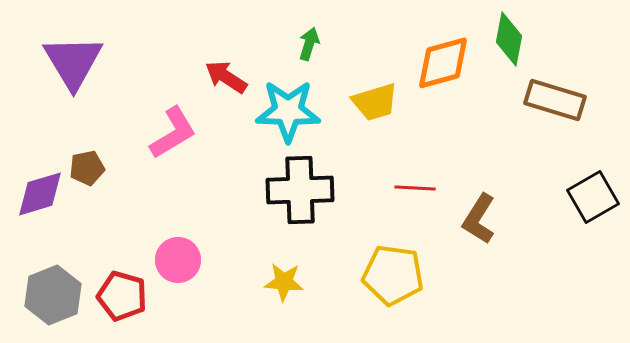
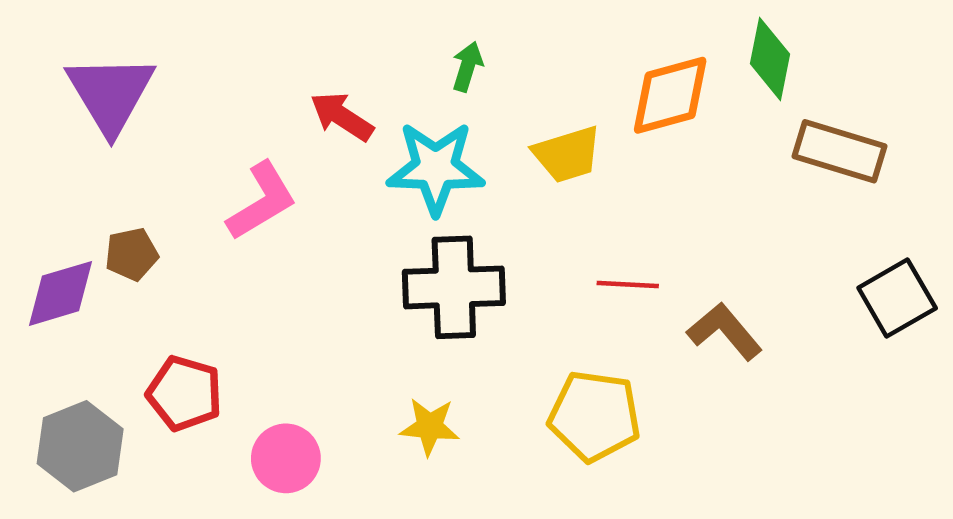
brown L-shape: (479, 219) -> (725, 331), turned 108
pink circle: (178, 260) -> (286, 458), moved
red pentagon: (122, 296) -> (185, 393), moved

